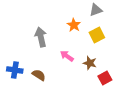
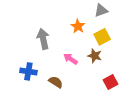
brown star: (90, 63) -> (95, 56), moved
blue cross: (15, 70) -> (28, 71), moved
brown semicircle: (39, 75) -> (56, 82), moved

